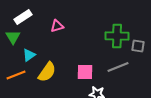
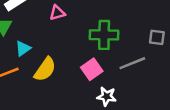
green cross: (117, 36) -> (104, 35), moved
pink square: (85, 72) -> (92, 69), turned -36

